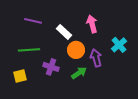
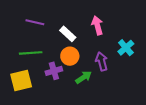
orange circle: (76, 50) -> (70, 56), moved
purple cross: (51, 67) -> (54, 71), turned -35
yellow square: (20, 76) -> (21, 80), size x1.5

